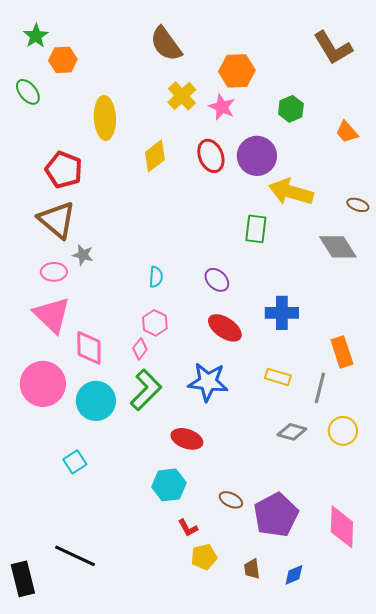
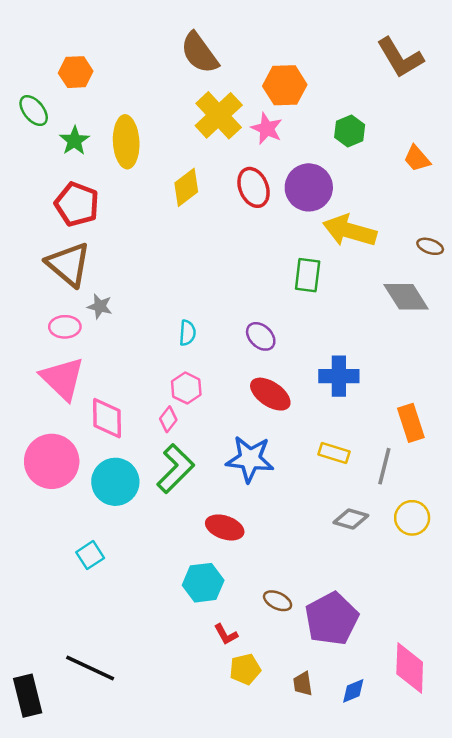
green star: (36, 36) -> (74, 141), moved
yellow cross: (182, 96) -> (219, 115), size x1.4
pink diamond: (342, 527) -> (410, 668), moved

